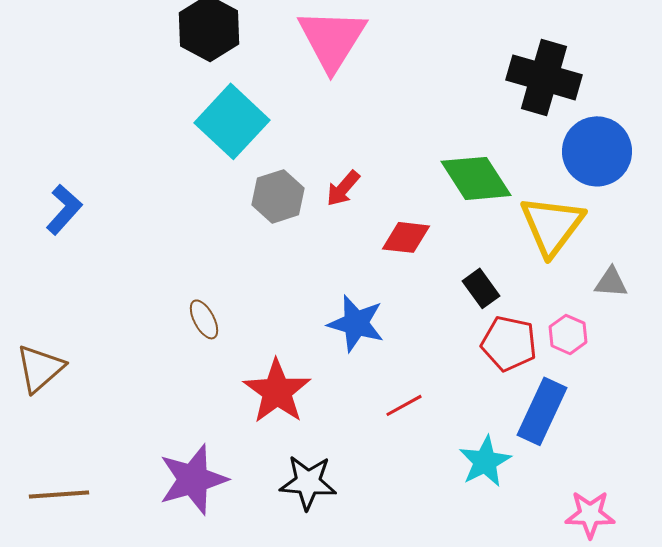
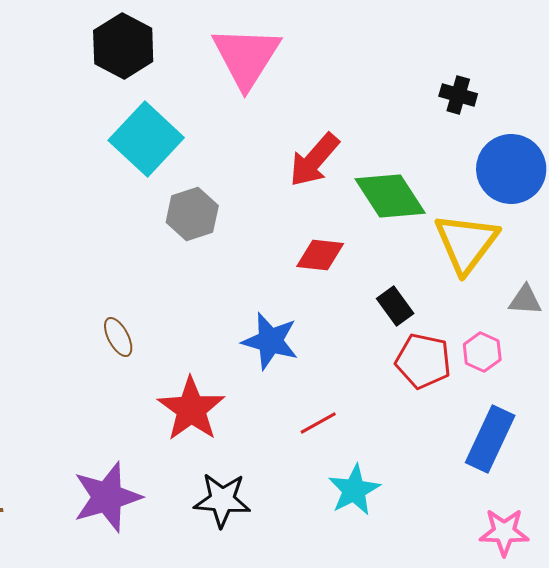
black cross: (544, 77) -> (458, 95), size x0.5
red arrow: (343, 188) -> (314, 160), moved, size x1.5
blue rectangle: (542, 411) -> (490, 439), moved
cyan star: (485, 461) -> (354, 490), moved

